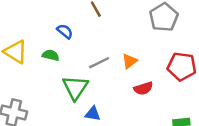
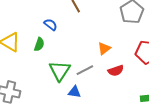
green semicircle: (51, 55) -> (39, 44), turned 96
gray line: (99, 63) -> (85, 70), moved

